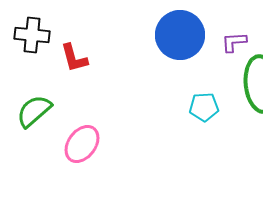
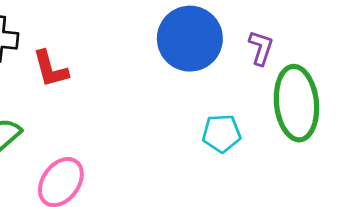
purple L-shape: (234, 42) -> (261, 48), turned 112

